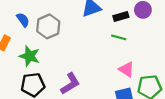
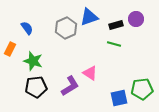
gray hexagon: (48, 26) -> (66, 28), moved
pink triangle: (126, 69) -> (90, 73), moved

